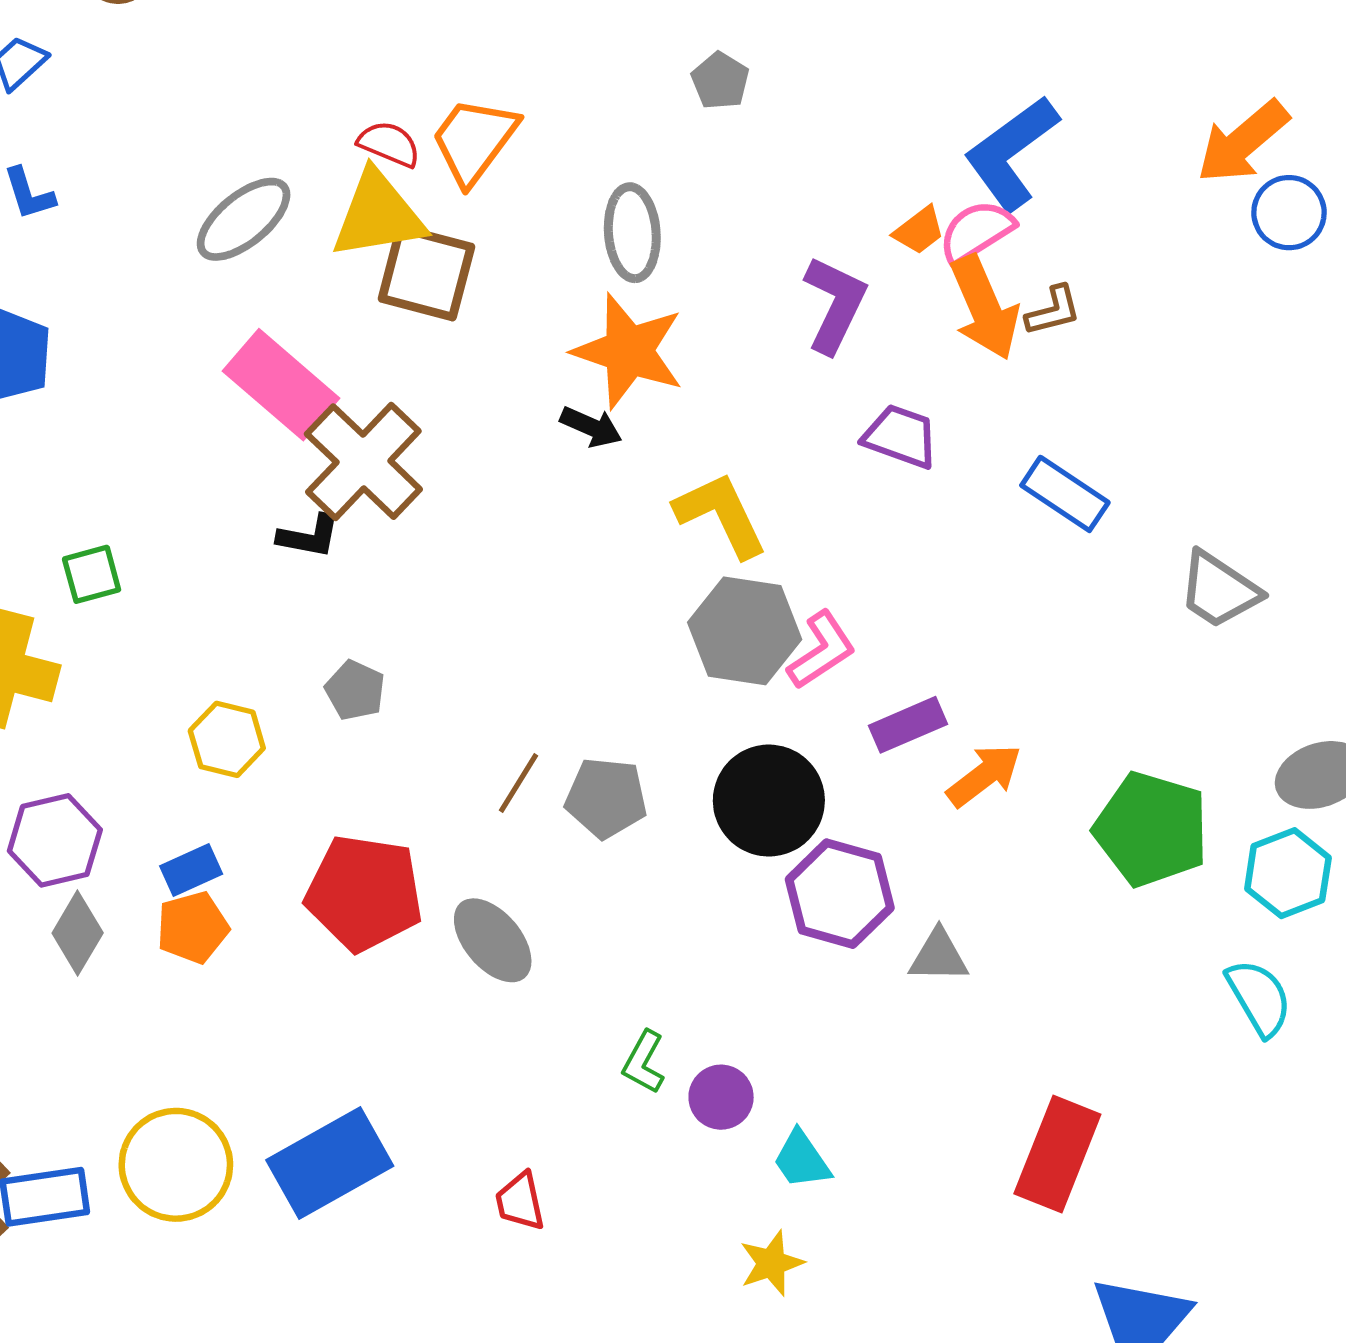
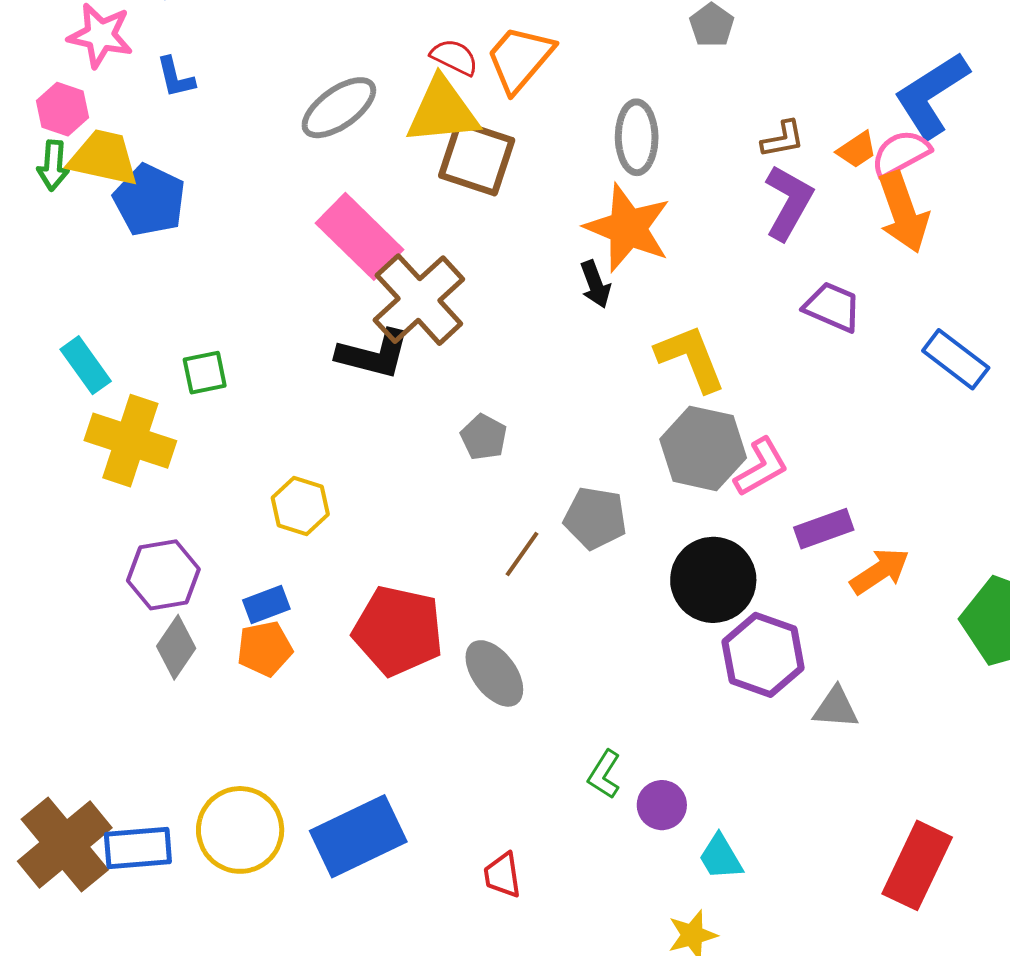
brown L-shape: (1053, 311) -> (783, 139), moved
black arrow: (591, 427) -> (595, 284), turned 42
black L-shape: (309, 536) -> (373, 354), size x1.5
gray pentagon: (355, 690) -> (484, 437), moved
gray pentagon: (606, 798) -> (595, 518), moved

